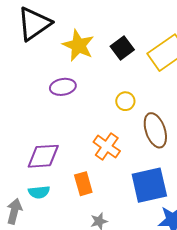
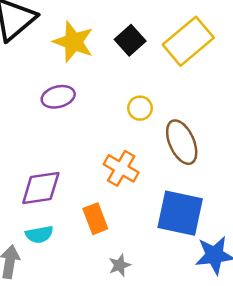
blue square: (149, 185) -> (180, 213), turned 30

